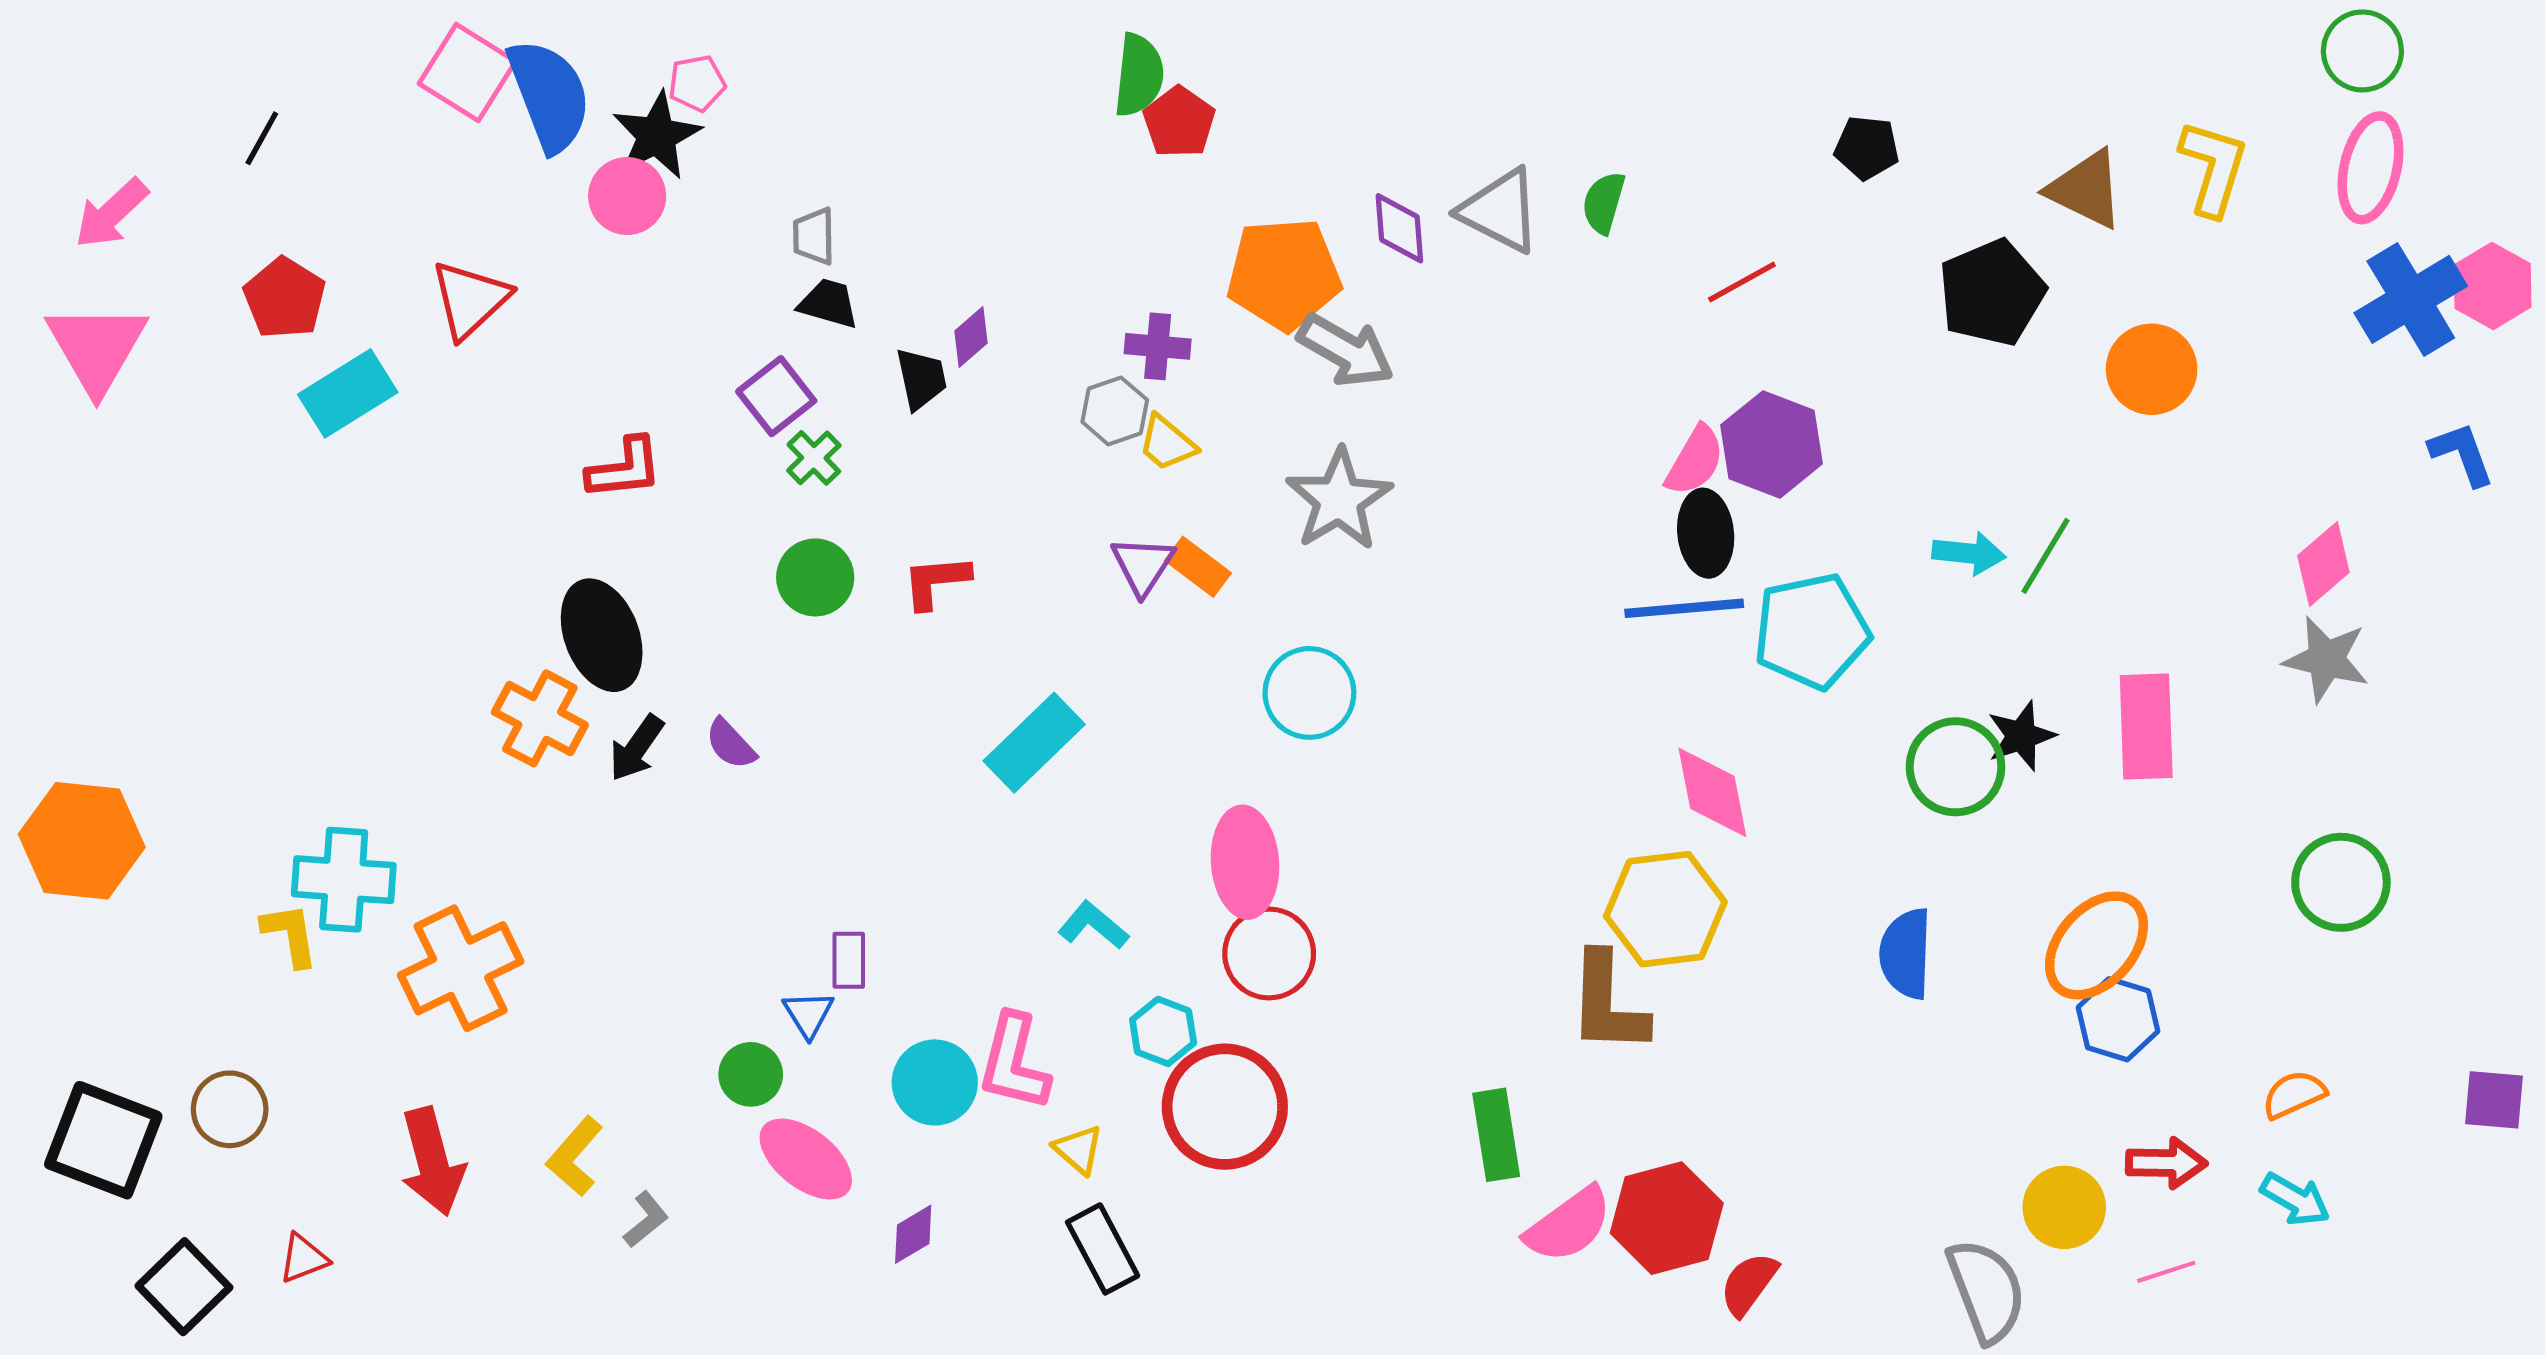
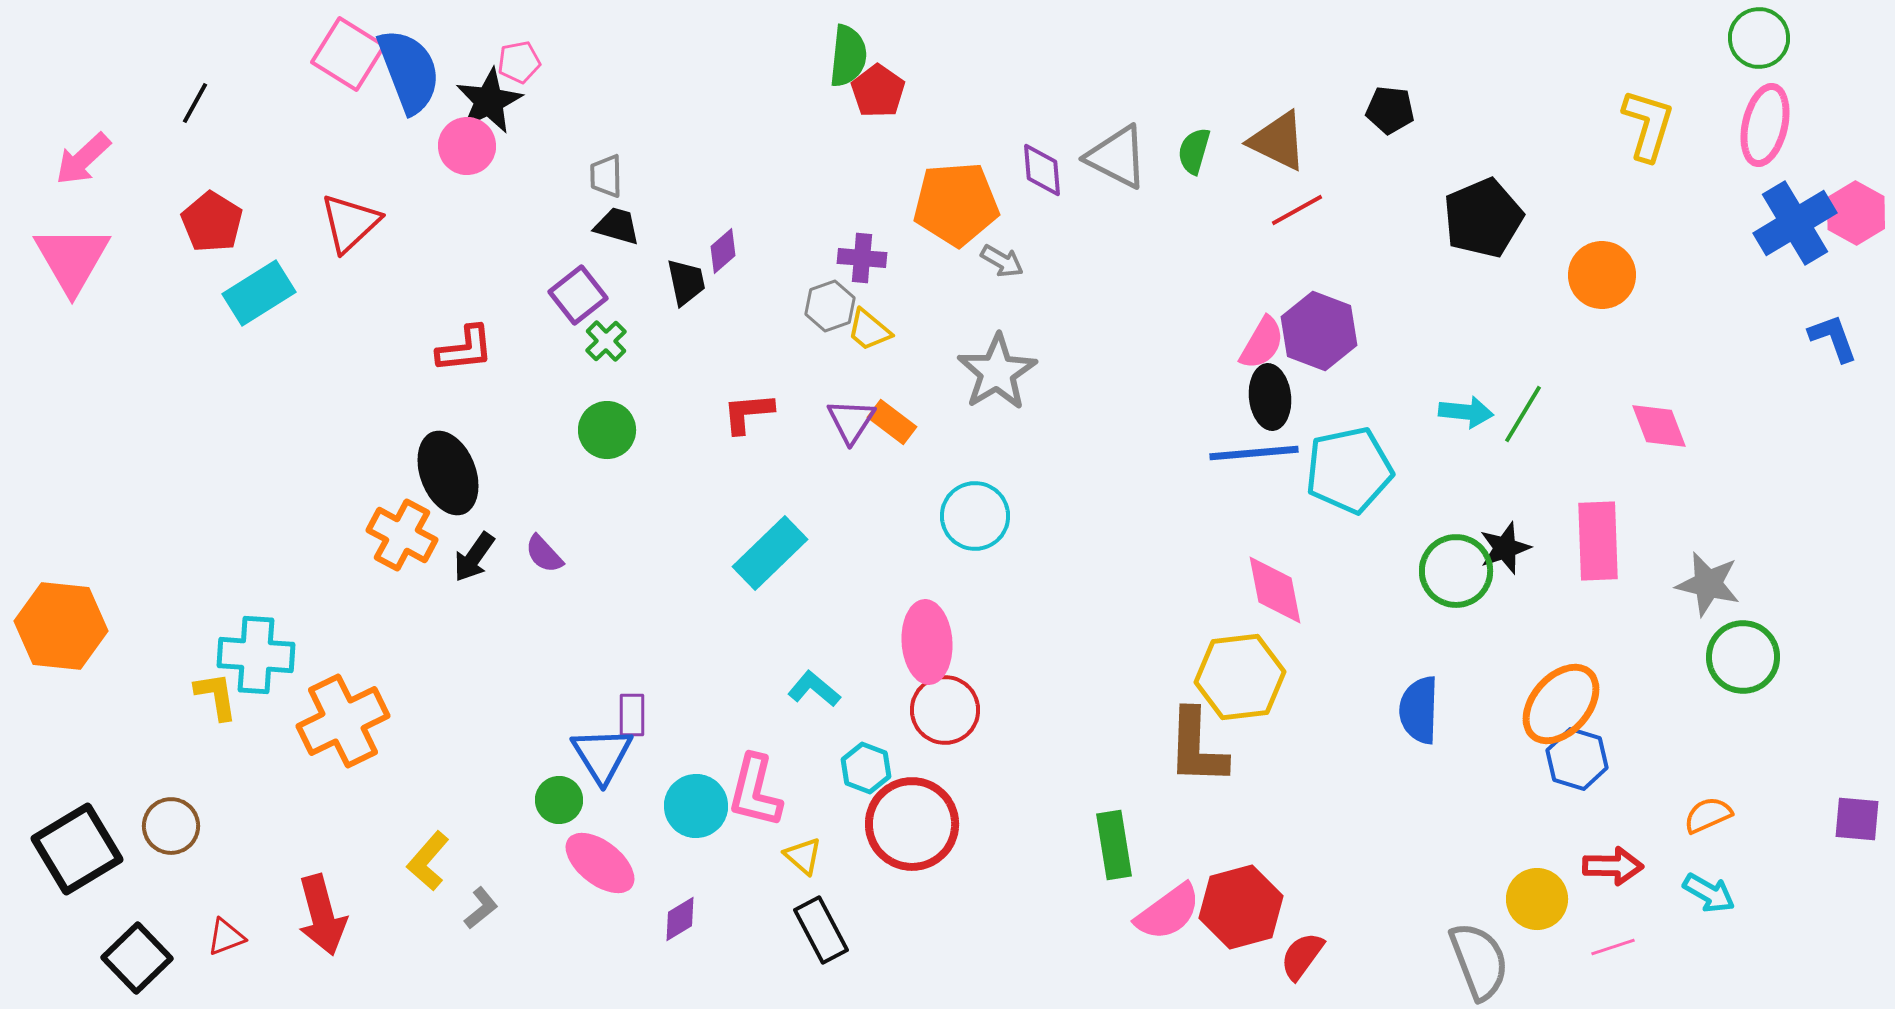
brown triangle: (2086, 189) -> (1278, 141), moved
gray arrow: (1346, 350) -> (1002, 261), size x0.6
pink diamond: (2323, 564) -> (1659, 426), moved, turned -70
red L-shape: (936, 581) -> (748, 413), moved
gray star: (2326, 659) -> (1708, 584), moved
blue triangle: (808, 1014) -> (602, 755), size x1.6
black square: (103, 1140) -> (77, 849), turned 38
red arrow: (432, 1162) -> (322, 915), moved

